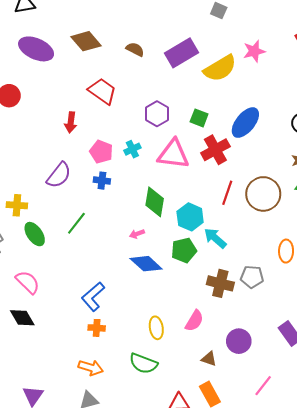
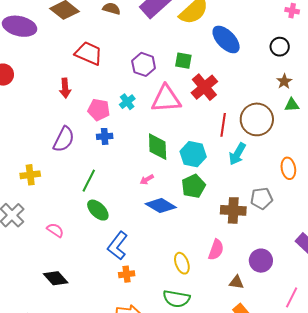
blue ellipse: (245, 123) -> (226, 39), moved, turned -72
green ellipse: (35, 234) -> (98, 210), moved
cyan arrow: (215, 238) -> (237, 154), moved, turned -90
pink semicircle: (28, 282) -> (55, 230), moved, size x0.7

